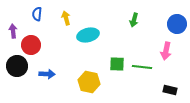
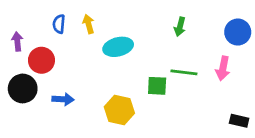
blue semicircle: (37, 14) -> (59, 24), moved
green line: (142, 67) -> (184, 72), moved
black rectangle: (170, 90) -> (239, 121), moved

